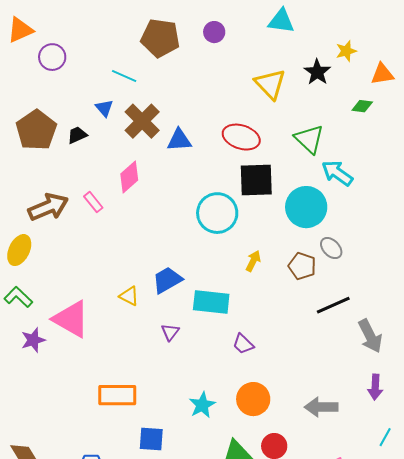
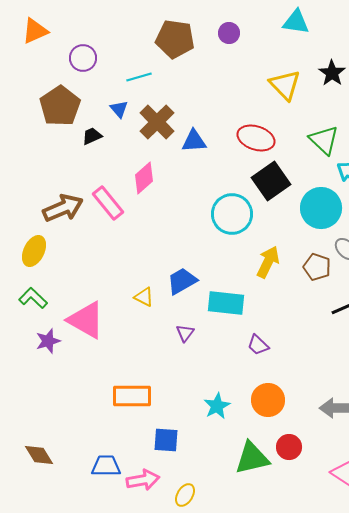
purple circle: (52, 57) -> (83, 58), moved
cyan line: (124, 76) -> (139, 77), turned -40
brown pentagon: (36, 130) -> (60, 106), moved
black square: (256, 180) -> (271, 181), turned -33
pink rectangle: (93, 202) -> (108, 203), size x1.6
yellow arrow: (253, 261) -> (268, 262), size x1.5

